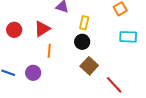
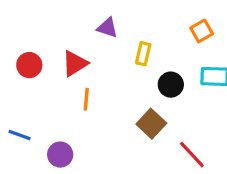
black circle: (82, 42) -> (171, 85), moved
purple circle: (33, 73) -> (60, 155), moved

